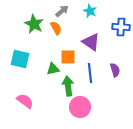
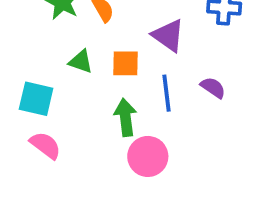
cyan square: (20, 59) -> (36, 99), moved
green triangle: (53, 69) -> (81, 62), moved, turned 32
purple semicircle: (115, 70) -> (213, 88), turned -40

